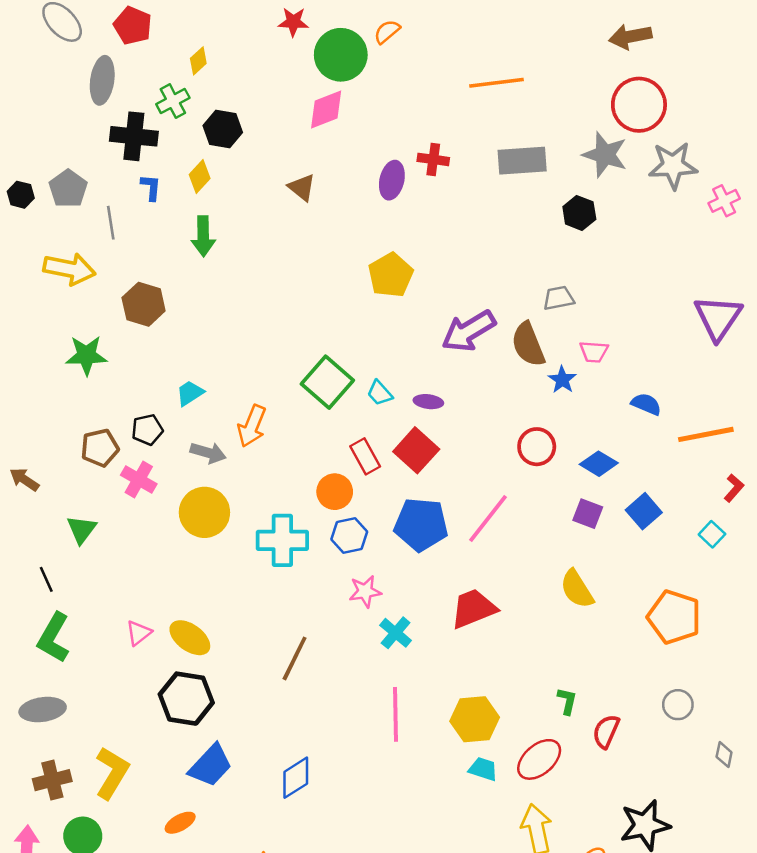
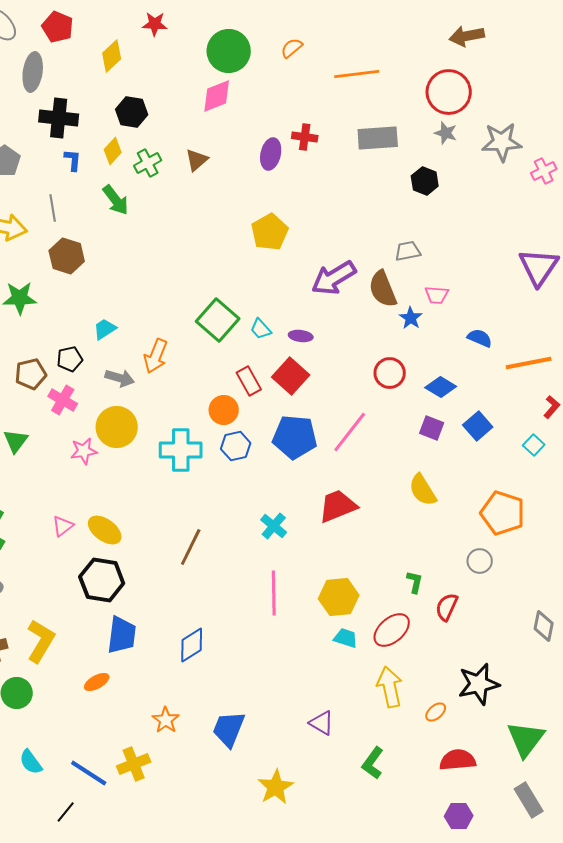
red star: (293, 22) -> (155, 24), moved
orange semicircle: (387, 32) -> (292, 48), moved
yellow diamond: (198, 61) -> (112, 56), size x1.4
green cross: (173, 101) -> (148, 163), moved
red circle: (639, 105) -> (449, 92), moved
gray star: (605, 155) -> (446, 133), size x0.6
brown triangle: (302, 187) -> (197, 160), turned 40
gray line: (111, 223) -> (53, 208), moved
green arrow: (203, 236) -> (116, 200), turned -36
pink star: (365, 591) -> (84, 451), moved
gray circle: (678, 705) -> (480, 561), moved
gray diamond: (724, 755) -> (544, 626), size x1.4
blue trapezoid: (211, 765) -> (122, 635), turned -36

